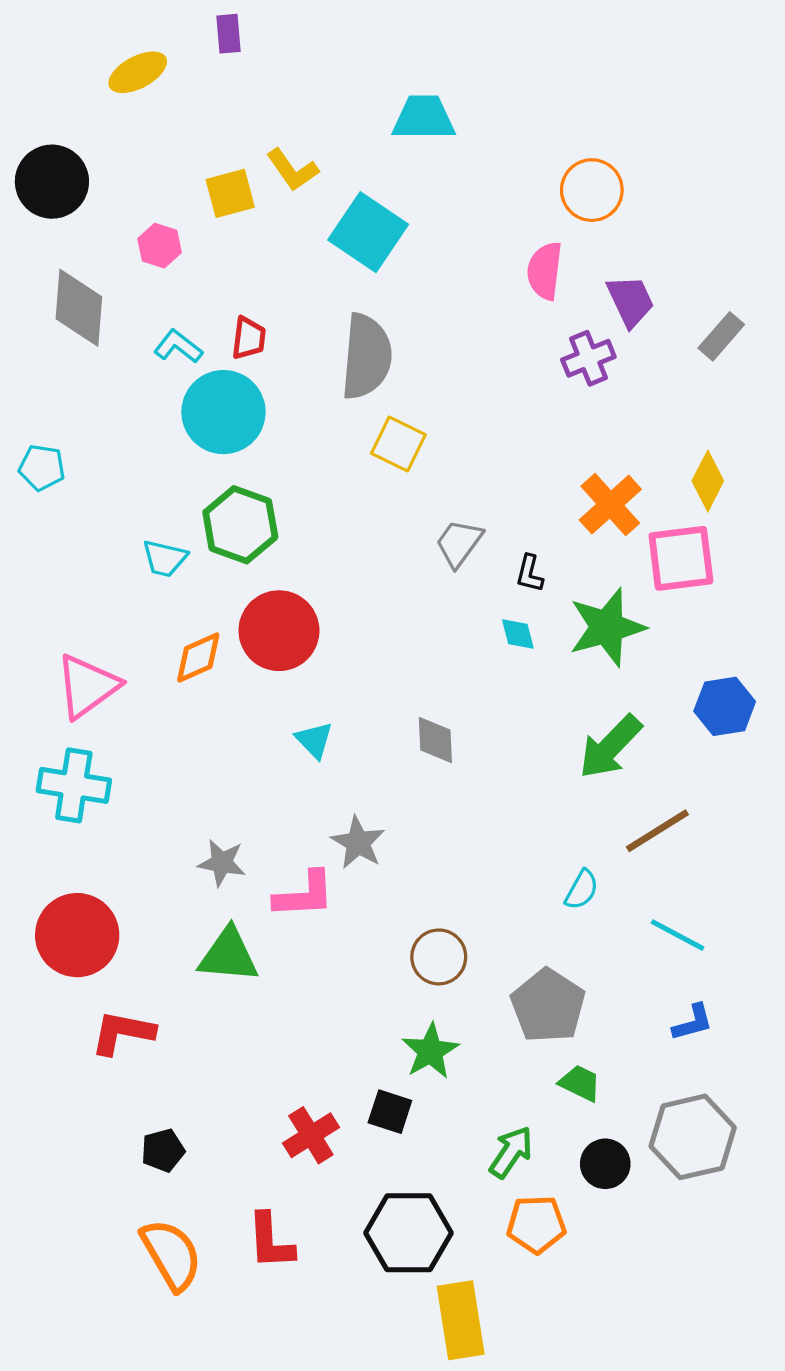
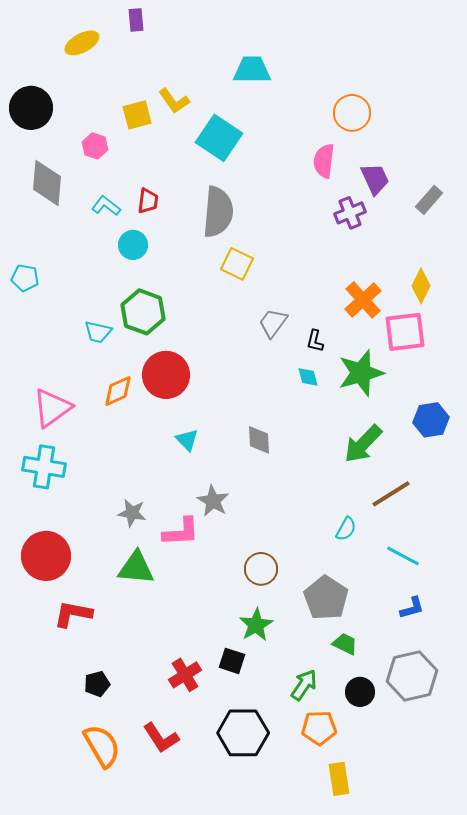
cyan circle: (223, 412) -> (133, 245), size x0.6
red L-shape: (271, 1241) -> (161, 738), turned -30
yellow rectangle: (461, 1320) -> (339, 779), moved, size x0.7

